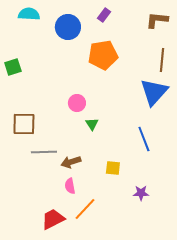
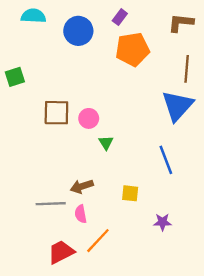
orange pentagon: (103, 55) -> (132, 49), moved
brown square: (24, 124) -> (56, 113), moved
gray line: (44, 152) -> (51, 204), moved

